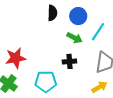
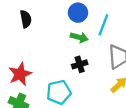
black semicircle: (52, 13) -> (26, 19), moved

